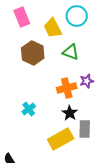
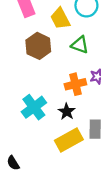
cyan cross: (29, 109) -> (34, 107), size x1.6
black star: (70, 113) -> (67, 112), moved

